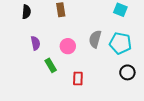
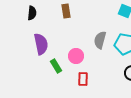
purple semicircle: (35, 43) -> (41, 44), size x1.5
pink circle: (68, 46) -> (76, 56), moved

